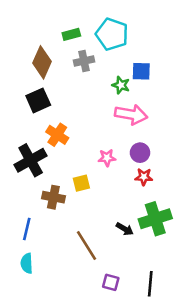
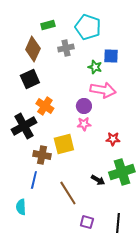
green rectangle: (71, 34) -> (48, 25), moved
purple circle: (140, 153) -> (84, 106), moved
yellow square: (81, 183) -> (64, 144), size x1.5
blue line: (27, 229) -> (34, 180), moved

